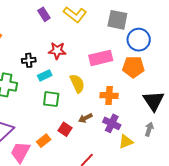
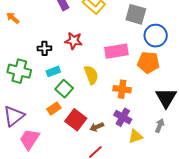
cyan rectangle: (45, 75) -> (53, 71), moved
green square: (51, 99) -> (64, 89), turned 30
brown arrow: (85, 118) -> (97, 127), moved
red square: (65, 129) -> (76, 120), size x1.5
orange rectangle: (44, 141) -> (54, 108), moved

